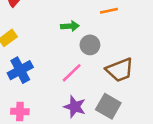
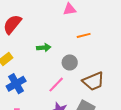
green arrow: (70, 26) -> (44, 48), moved

